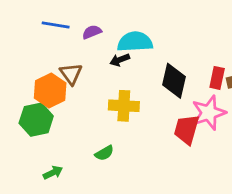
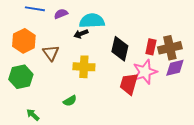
brown triangle: (71, 74) -> (51, 53), moved
orange hexagon: (50, 90) -> (24, 41), moved
green arrow: (53, 173) -> (33, 115), turned -112

